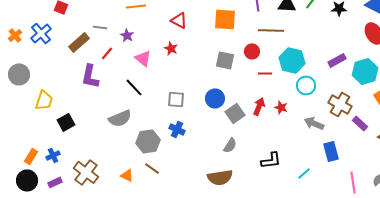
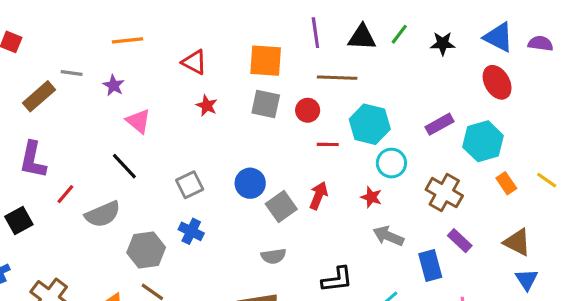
red star: (171, 48) -> (207, 106), moved
red line: (107, 53) -> (65, 194), moved
gray square: (225, 60) -> (266, 104), moved
purple L-shape: (90, 76) -> (33, 160), moved
gray square: (176, 99) -> (190, 185), turned -30
red star: (281, 107) -> (371, 197), moved
gray arrow: (314, 123) -> (388, 236), moved
purple rectangle: (360, 123) -> (460, 241), moved
gray semicircle: (230, 145) -> (273, 256), turned 49

